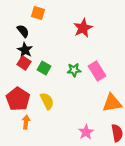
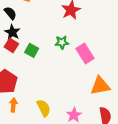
green star: (74, 70) -> (62, 42), moved
yellow semicircle: (47, 101) -> (44, 108), moved

